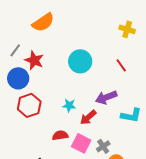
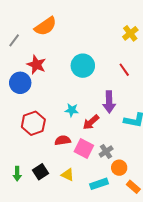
yellow cross: (127, 29) -> (130, 33), turned 35
gray line: (15, 50) -> (14, 40), moved
purple arrow: (106, 97) -> (109, 102), turned -70
red hexagon: (29, 105) -> (33, 123), moved

